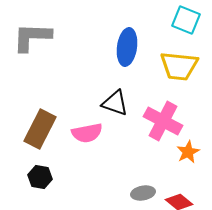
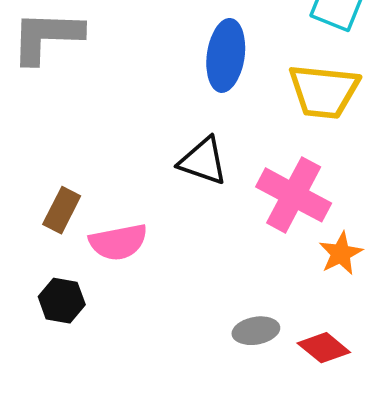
brown rectangle: (40, 129) -> (62, 210), size x0.6
pink semicircle: (87, 133) -> (118, 242), moved

